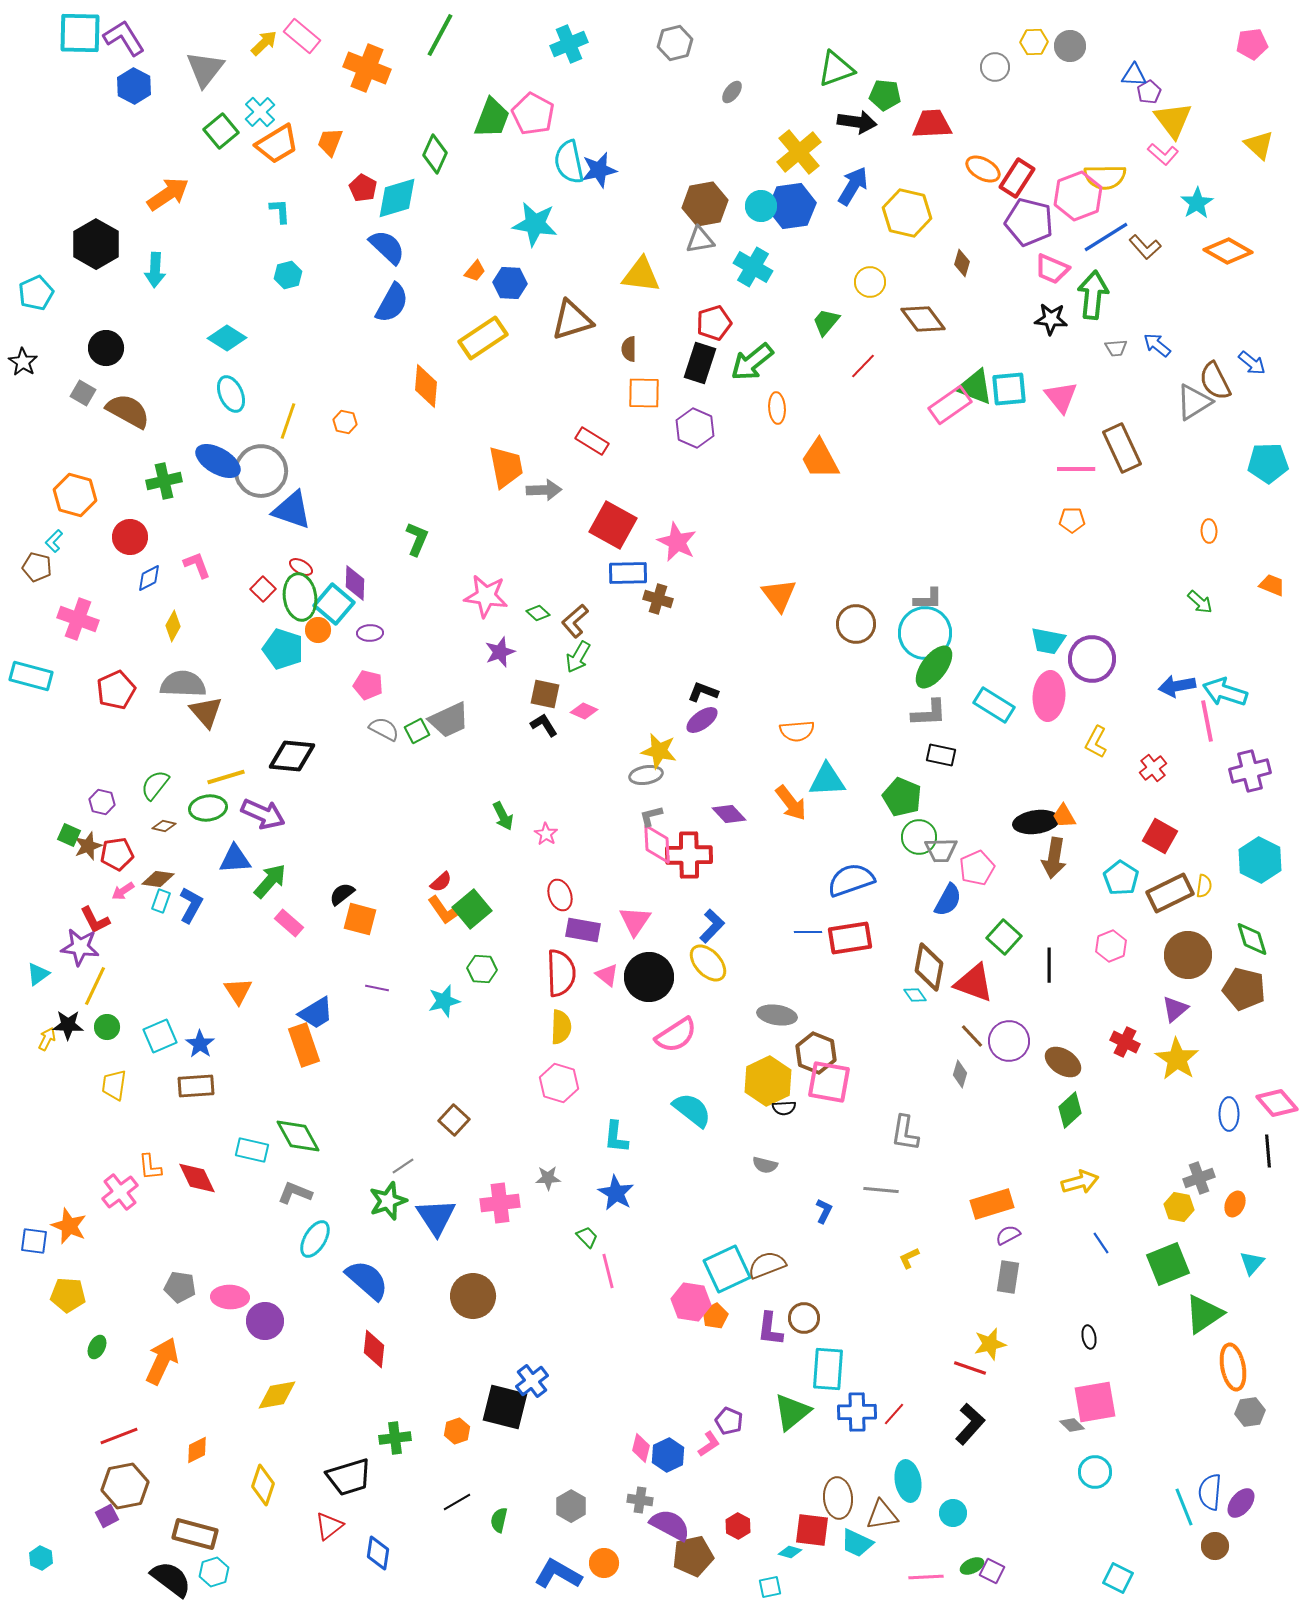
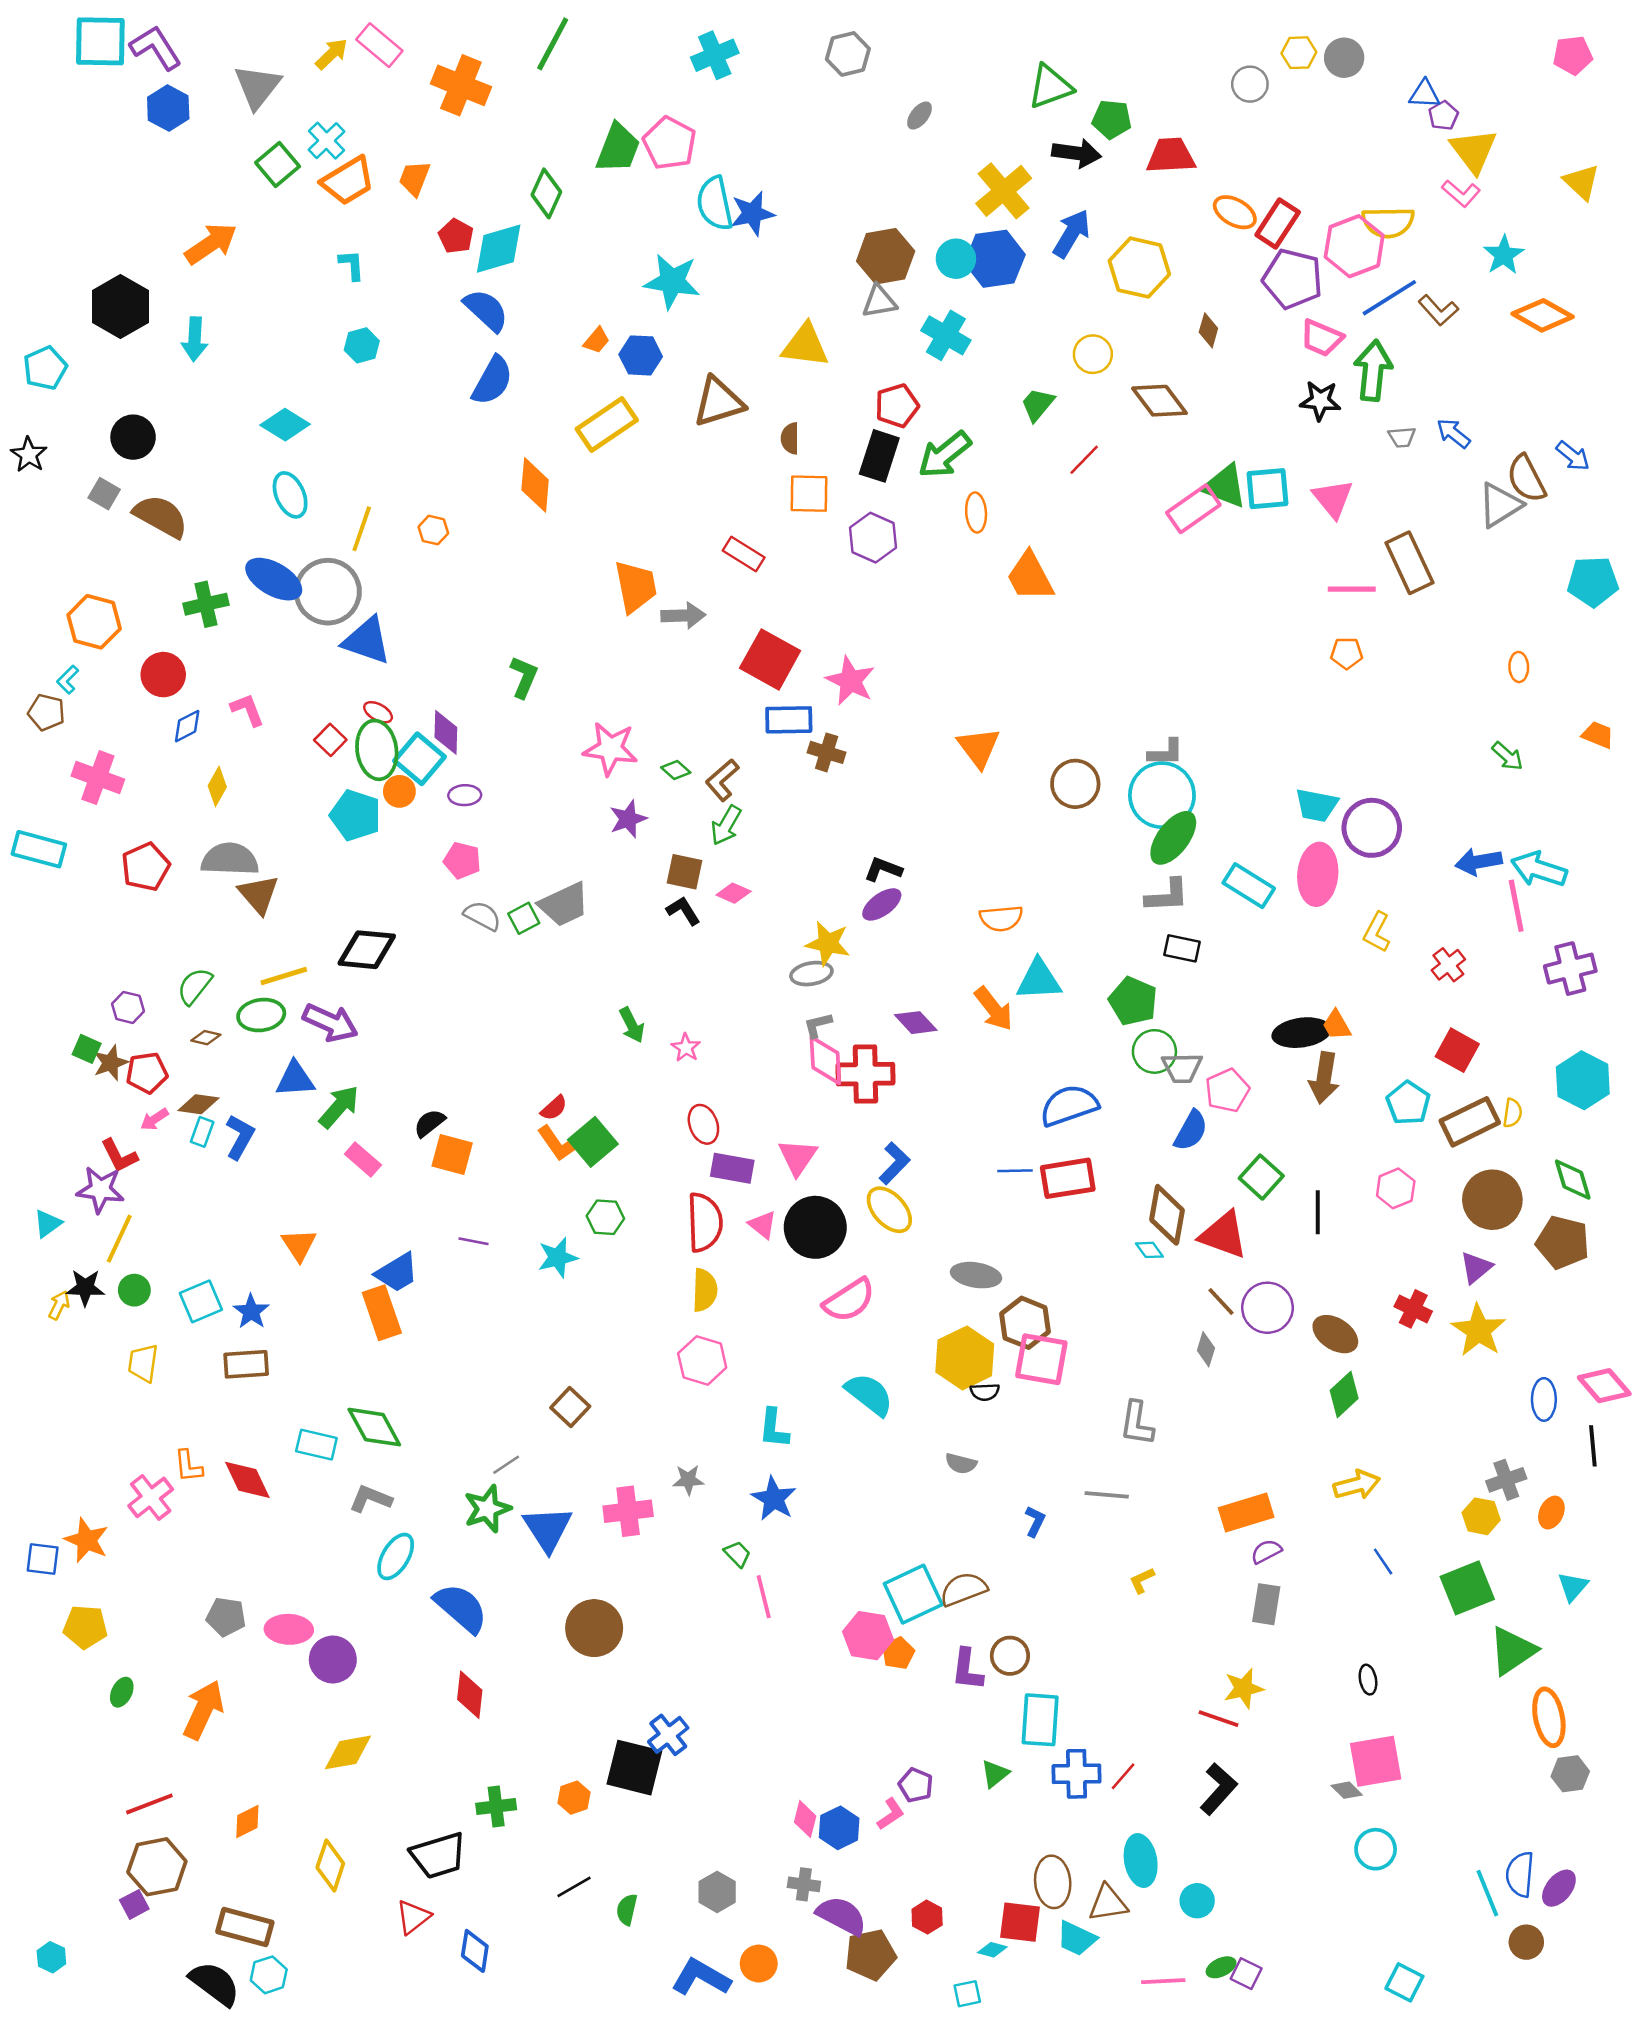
green triangle: (792, 1412) -> (995, 1774), size x0.6

